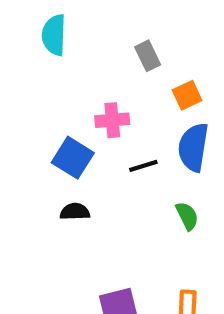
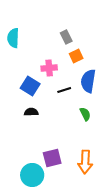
cyan semicircle: (54, 35) -> (13, 38), moved
orange square: (187, 95) -> (76, 56), moved

